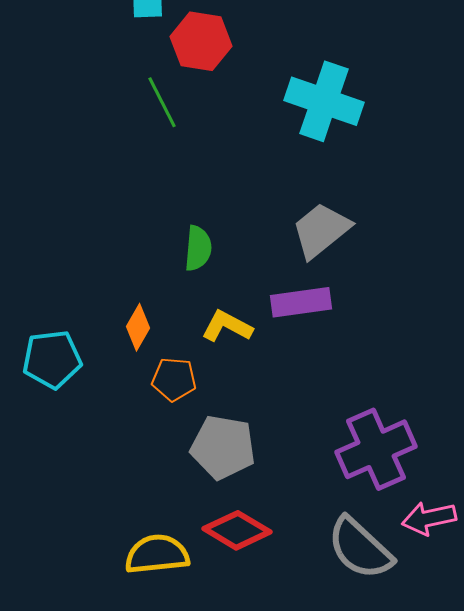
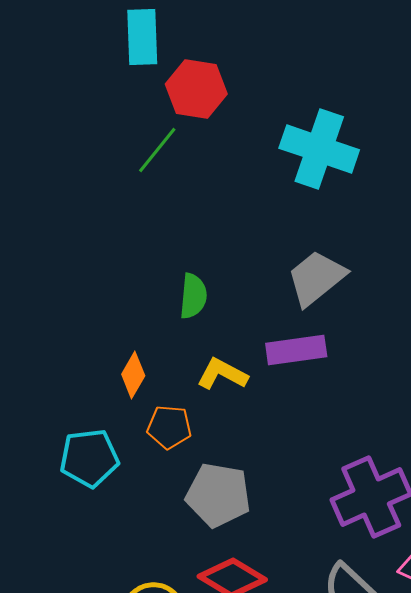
green line: (162, 102) -> (157, 150), turned 66
cyan pentagon: (52, 359) -> (89, 458), moved

